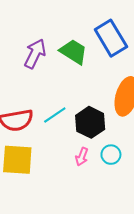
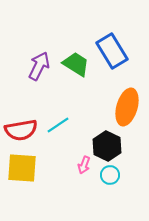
black hexagon: (90, 122) -> (107, 146), moved
cyan circle: (111, 155) -> (110, 175), moved

